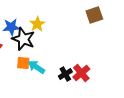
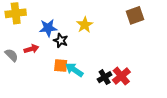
yellow star: (37, 24) -> (85, 25), moved
black star: (23, 39) -> (61, 40), size x0.6

